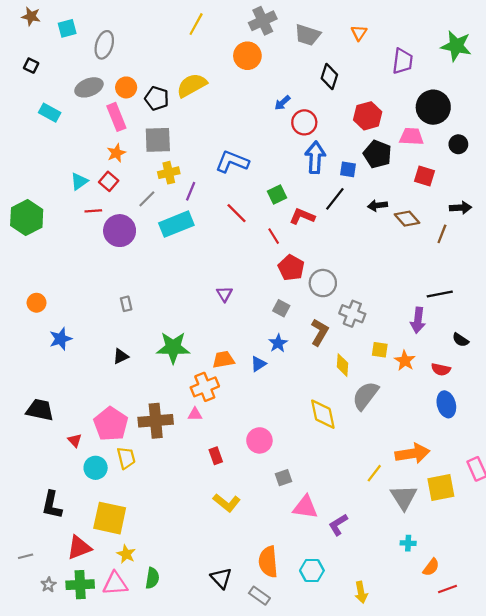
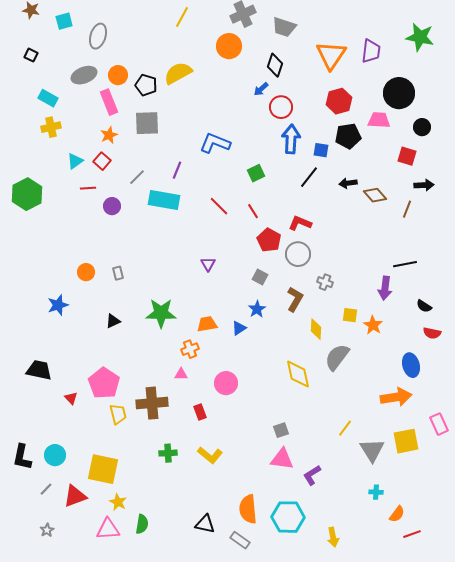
orange triangle: (359, 33) -> (331, 55), moved, size x2.0
black diamond: (329, 77) -> (275, 65), moved
black pentagon: (377, 154) -> (348, 136), turned -30
yellow cross: (169, 173) -> (51, 127), moved
red square: (424, 176) -> (407, 156), moved
red line: (237, 213) -> (219, 206), moved
red L-shape: (302, 216) -> (300, 223), moved
cyan rectangle: (176, 224) -> (164, 200), turned 32
purple circle: (120, 231) -> (112, 206), size x0.6
orange circle: (37, 303) -> (86, 272), moved
gray cross: (352, 314) -> (325, 282), size x0.7
red semicircle: (441, 369) -> (432, 333), moved
orange cross: (205, 387) -> (190, 349), size x0.7
brown cross: (156, 421) -> (152, 403), moved
pink circle: (259, 440) -> (226, 383), moved
orange arrow: (412, 454) -> (396, 397), moved
cyan circle: (96, 468) -> (55, 455), moved
gray square: (284, 478) -> (281, 430), moved
black L-shape: (52, 505) -> (22, 457), moved
gray line: (26, 556) -> (46, 489), moved, turned -32
cyan hexagon: (312, 570) -> (288, 517), size x1.5
black triangle: (221, 578) -> (205, 524), turned -35
green cross: (80, 585) -> (168, 453), moved, size x0.7

